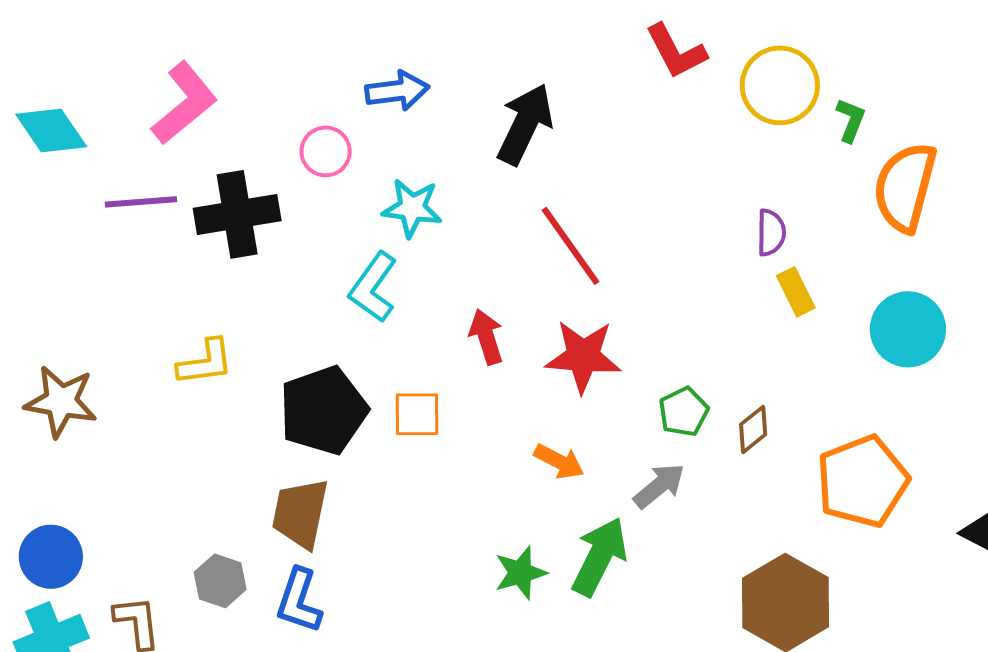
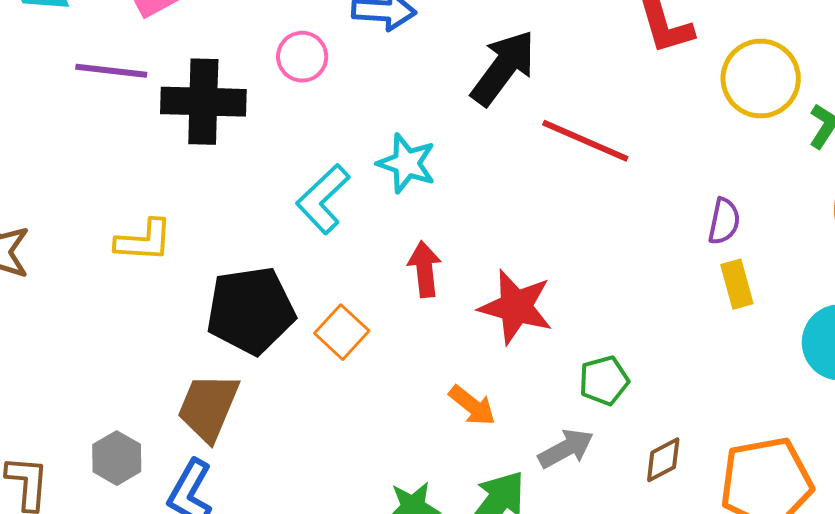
cyan star: (412, 208) -> (407, 163), moved
red line: (571, 246) -> (585, 141), moved, turned -42
orange square: (417, 414) -> (342, 332), turned 32
brown diamond: (753, 429) -> (663, 460), moved

